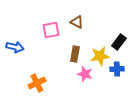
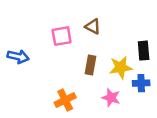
black rectangle: (119, 42) -> (144, 51), turned -42
pink star: (85, 74) -> (111, 98), moved
orange cross: (37, 83) -> (65, 100), moved

